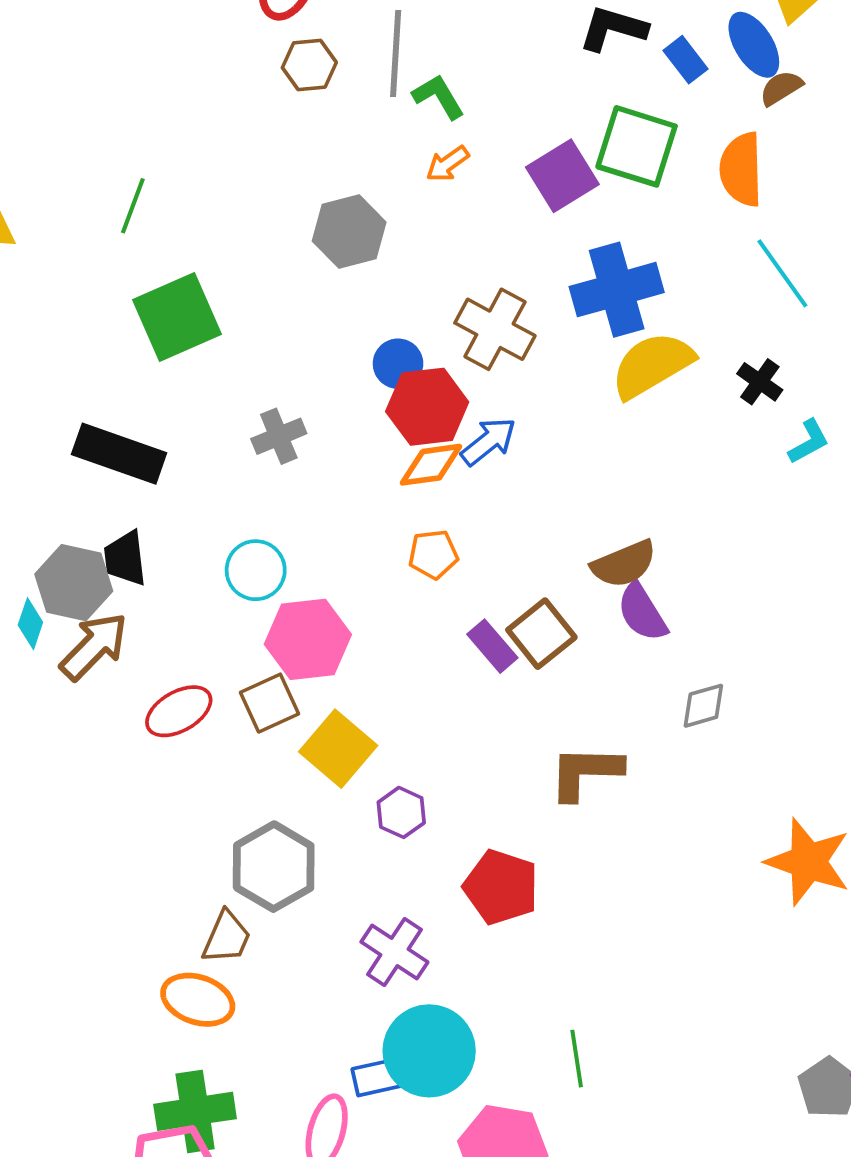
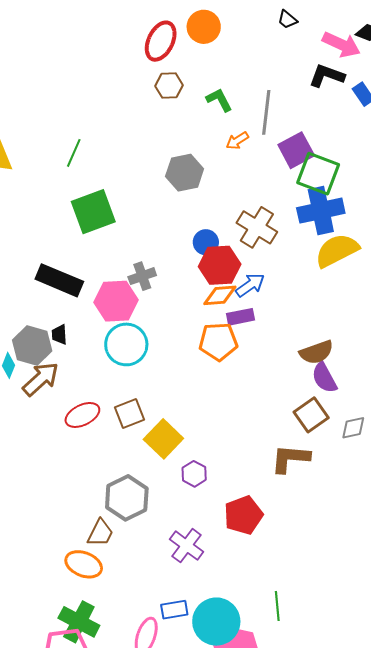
gray line: (396, 53) -> (266, 112), moved
green L-shape: (439, 97) -> (219, 100), moved
green square: (637, 146) -> (318, 174), moved
orange pentagon: (433, 554) -> (218, 342), size x1.5
black trapezoid: (125, 558) -> (59, 334), size x0.7
cyan circle: (256, 570) -> (126, 344), size x1.4
brown square: (541, 634) -> (311, 415), moved
pink hexagon: (308, 639) -> (116, 301), moved
purple rectangle: (492, 646) -> (241, 317), moved, turned -64
red pentagon: (501, 887) -> (243, 515), turned 30
cyan circle: (429, 1051) -> (216, 622), moved
green cross: (195, 1111) -> (79, 622), turned 33

